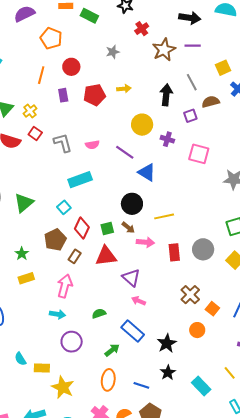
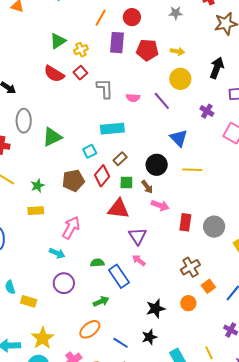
purple rectangle: (63, 95) -> (117, 43), size x1.5
yellow circle: (142, 125) -> (180, 79), moved
purple line: (125, 152) -> (162, 101), moved
yellow line: (164, 216) -> (192, 170), moved
brown rectangle: (75, 256) -> (120, 159), moved
blue rectangle: (133, 331) -> (119, 276), moved
orange ellipse: (108, 380) -> (90, 329), turned 30
yellow star: (63, 387) -> (43, 338), moved

